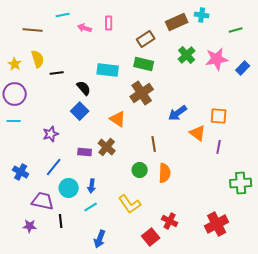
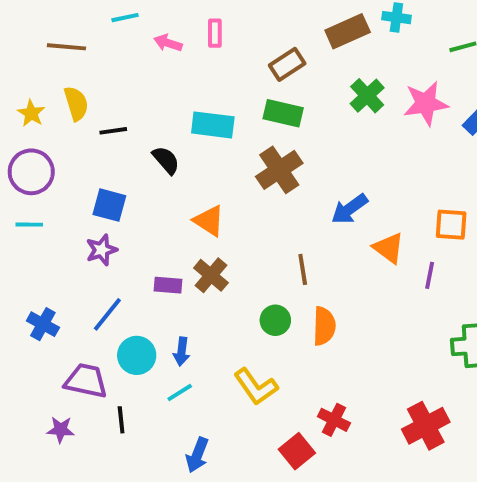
blue square: (80, 111) -> (109, 205), moved, turned -30
orange square: (219, 116) -> (451, 225), moved
orange triangle: (118, 119) -> (209, 221), moved

